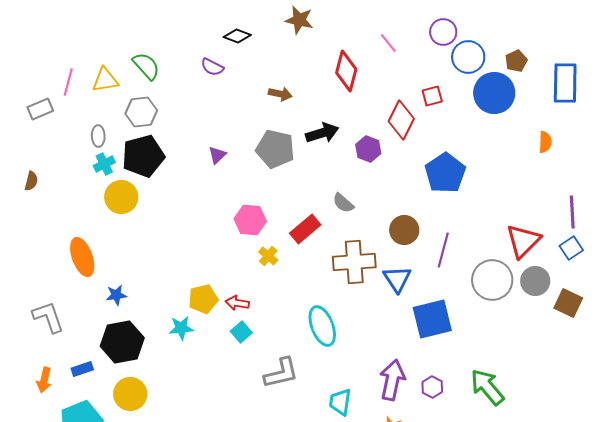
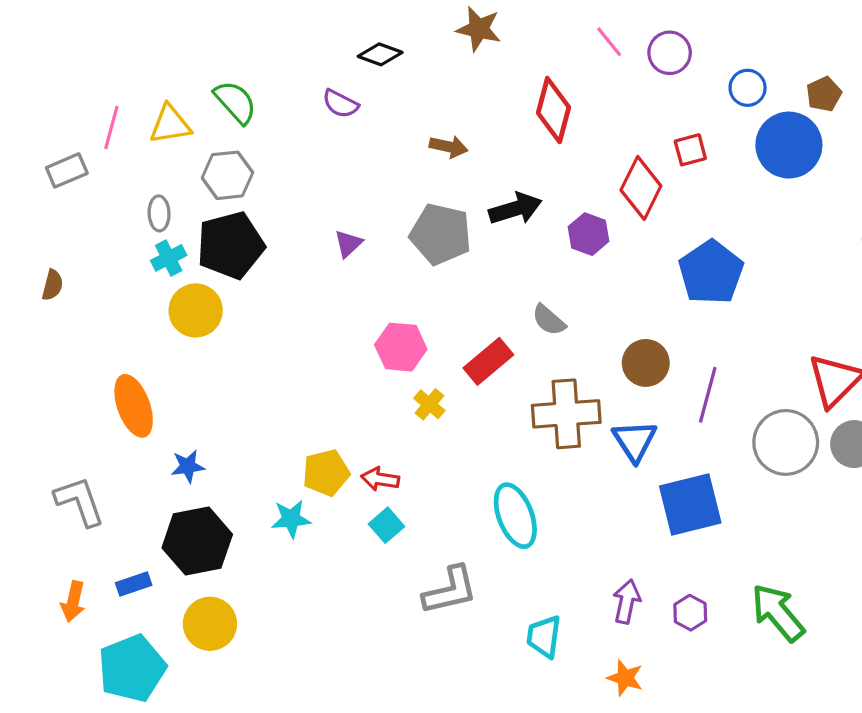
purple circle: (443, 32) -> (670, 53), moved
pink line: (388, 43) -> (609, 42), moved
blue circle: (468, 57) -> (748, 88), size x0.7
purple arrow: (392, 380) -> (627, 602), size x0.7

